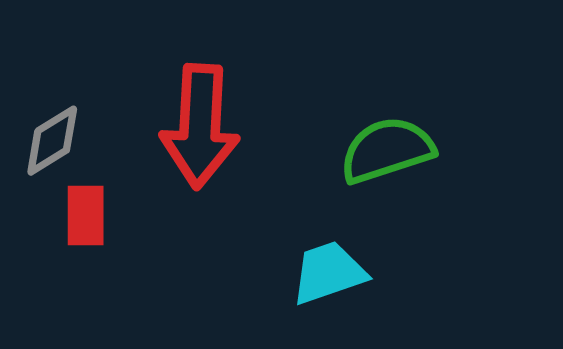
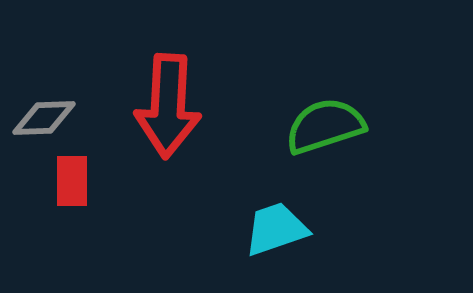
gray diamond: (52, 141) -> (44, 118), turned 30

